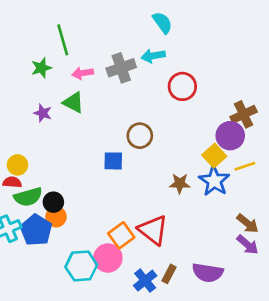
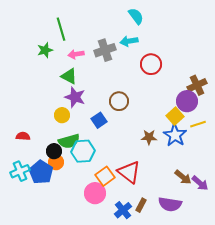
purple star: (43, 113) -> (75, 97), moved, size x1.5
blue square: (113, 161) -> (99, 120), turned -35
yellow circle: (17, 165) -> (62, 115), moved
green semicircle: (28, 197) -> (69, 141), moved
brown arrow: (248, 223) -> (183, 177), moved
cyan hexagon: (81, 266) -> (83, 151), moved

